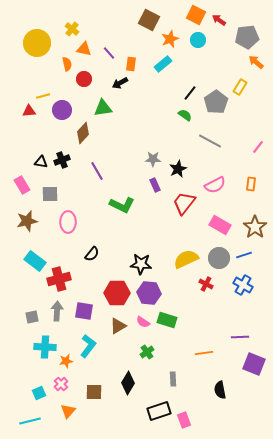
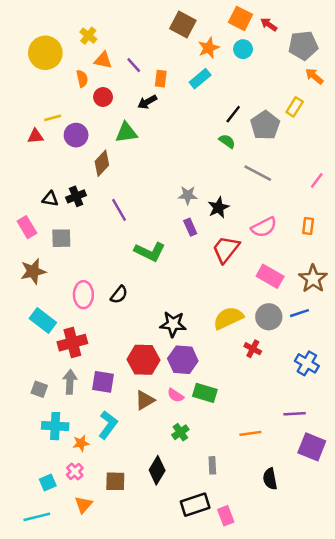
pink ellipse: (68, 222) -> (83, 295), moved
black semicircle: (92, 254) -> (119, 295), moved
blue cross: (243, 285) -> (307, 363), moved
gray square: (32, 317) -> (39, 389), turned 32

